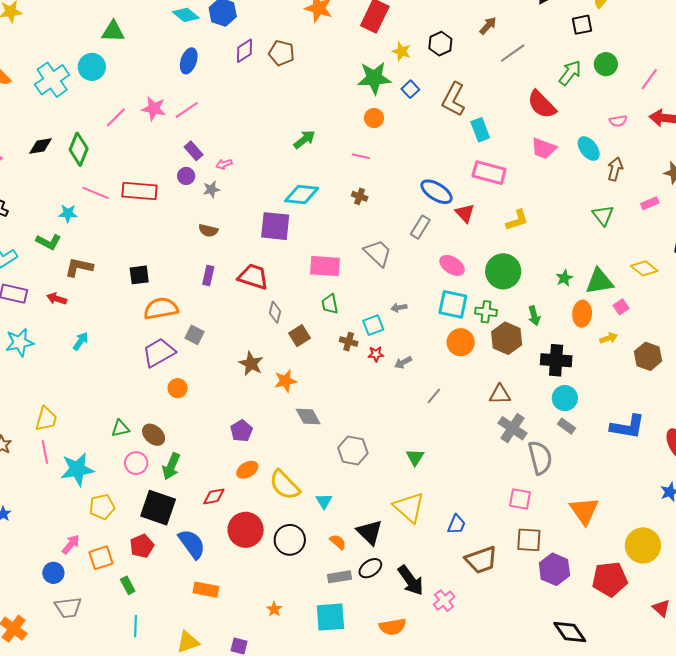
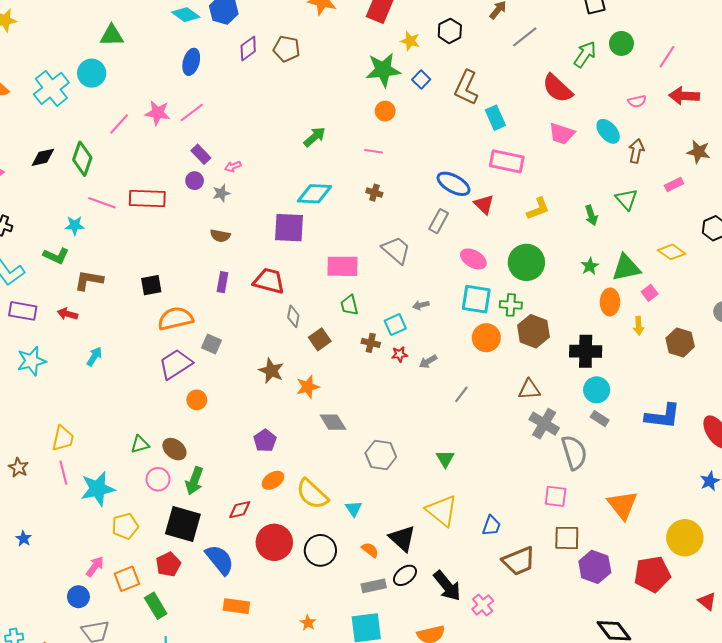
green arrow: (534, 316) -> (591, 215), moved
yellow arrow: (609, 338) -> (639, 326), turned 108
green rectangle: (128, 585) -> (156, 606), size x1.4

